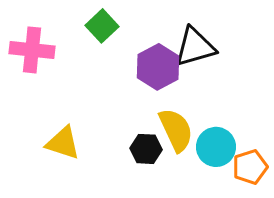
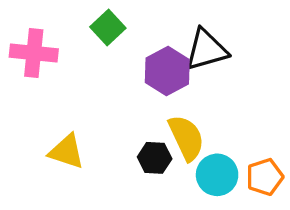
cyan circle: (216, 147) -> (217, 175), moved

